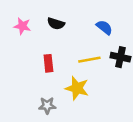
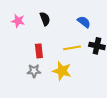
black semicircle: (56, 24) -> (45, 19), turned -128
gray star: (47, 106) -> (34, 71), moved

